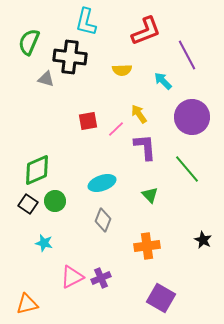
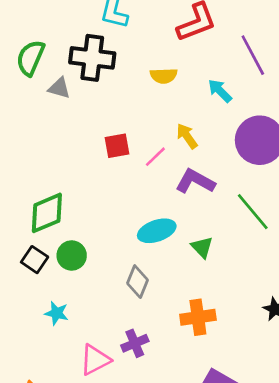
green semicircle: (29, 42) -> (30, 58), moved
purple L-shape: (145, 147) -> (195, 181), turned -56
cyan ellipse: (102, 183) -> (157, 231), moved
purple cross: (101, 278) -> (135, 343), moved

